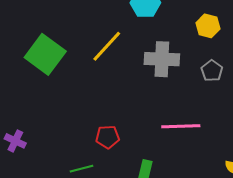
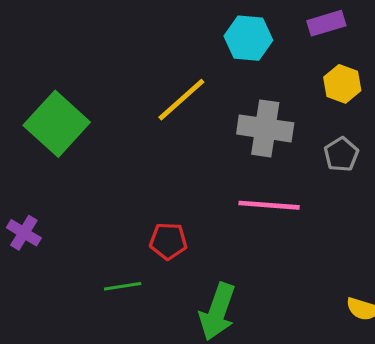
green square: (45, 54) -> (57, 124), moved
pink line: (181, 126) -> (269, 205), moved

